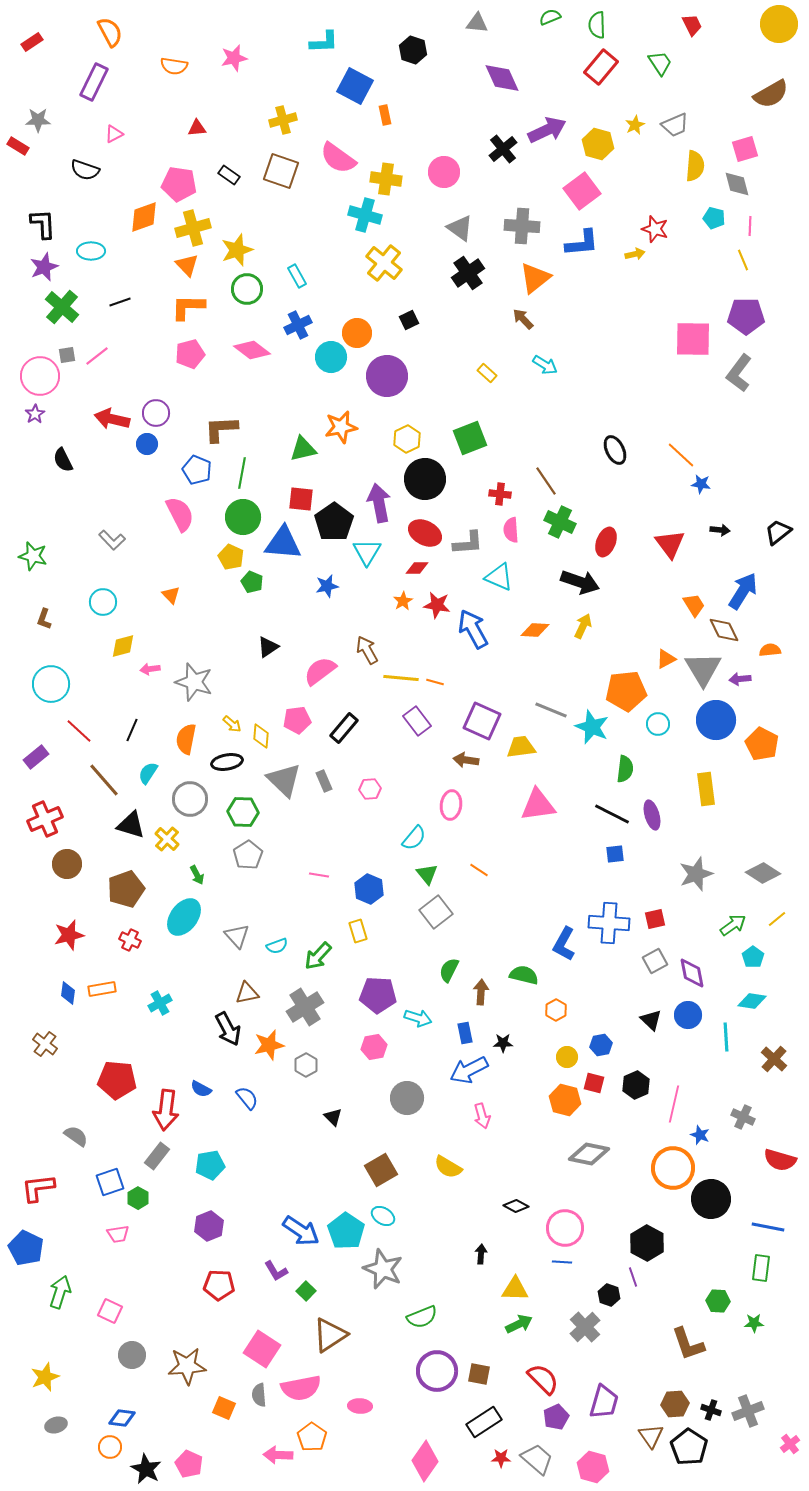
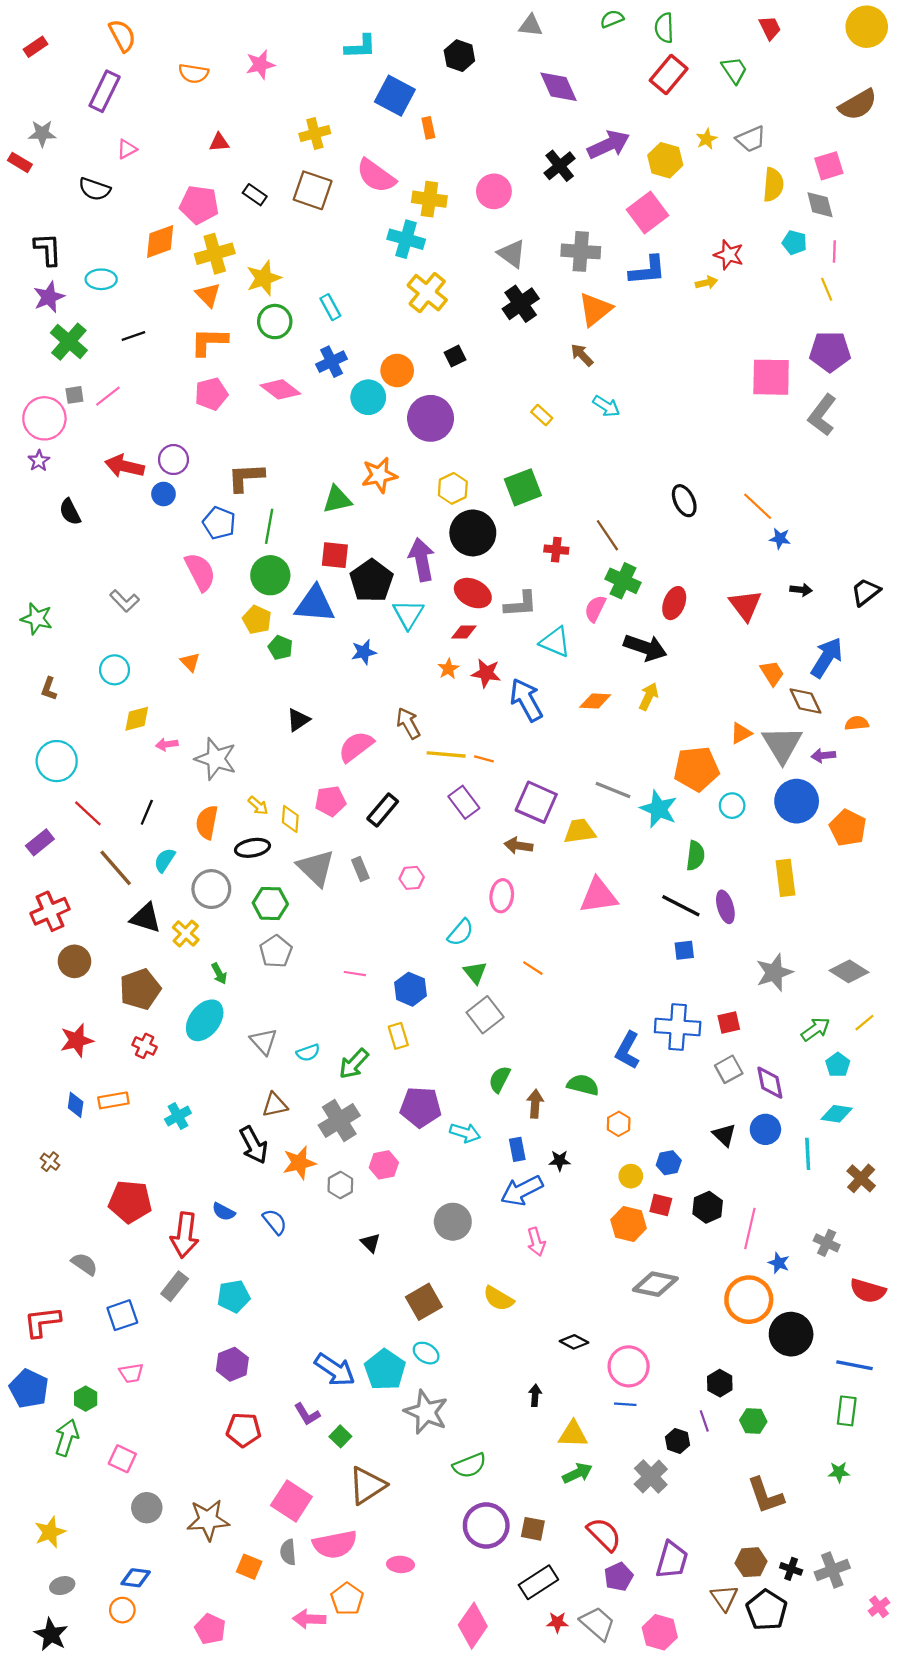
pink semicircle: (511, 530) -> (595, 609), moved, turned 30
brown cross: (45, 1044) -> (50, 1162), size x0.7
pink hexagon: (374, 1047) -> (384, 1165), moved
green hexagon: (138, 1198) -> (86, 1399), moved
black hexagon: (647, 1243) -> (720, 1383), size x0.7
green hexagon: (718, 1301) -> (753, 1421), moved
black star: (146, 1469) -> (51, 1635), moved

